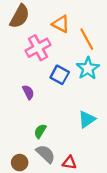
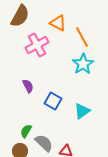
blue square: (60, 75) -> (53, 101), moved
green semicircle: (40, 131) -> (26, 131), moved

